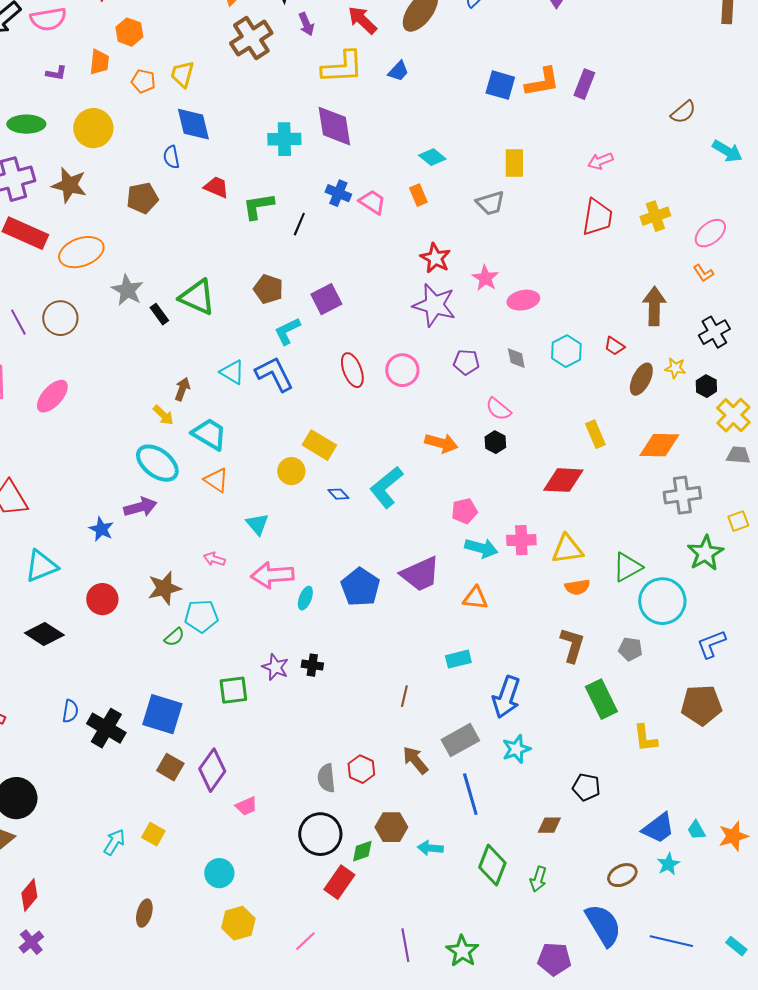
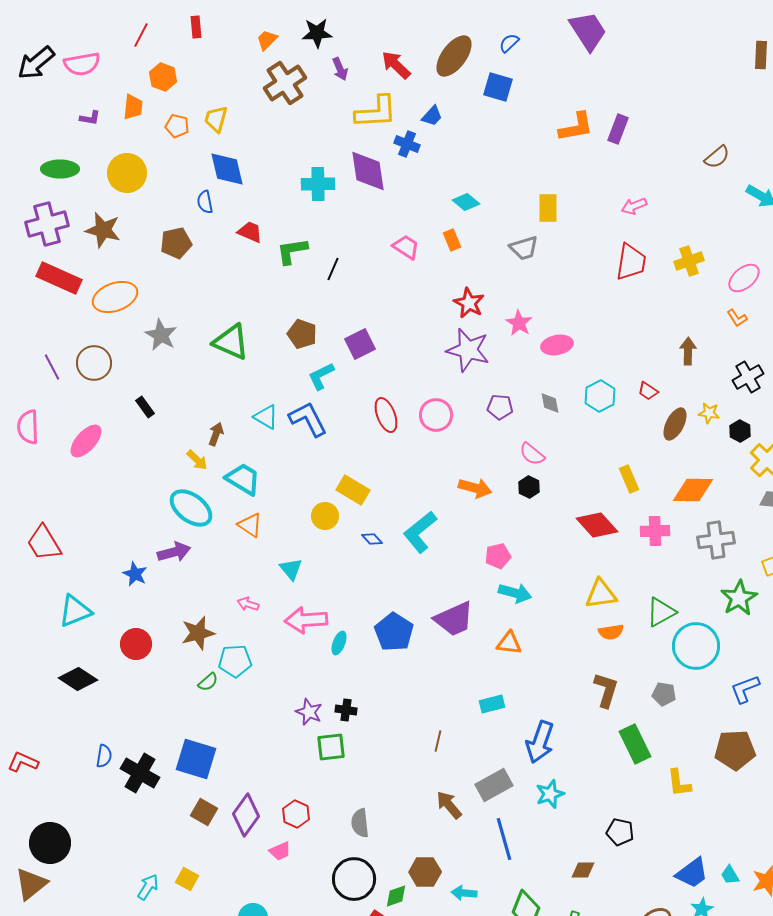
blue square: (500, 85) -> (498, 87), moved
blue cross: (338, 193) -> (407, 144), moved
brown arrow: (654, 306) -> (688, 351), size x0.7
black rectangle: (159, 314) -> (145, 407), moved
red diamond: (563, 480) -> (597, 525), turned 45
pink cross: (521, 540) -> (655, 531), moved
green square: (233, 690) -> (331, 747), moved
red hexagon: (361, 769) -> (296, 814), moved

